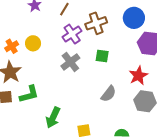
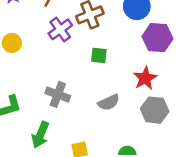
gray cross: (70, 62) -> (58, 94), moved, turned -30
gray semicircle: (109, 94) -> (109, 102), turned 30

